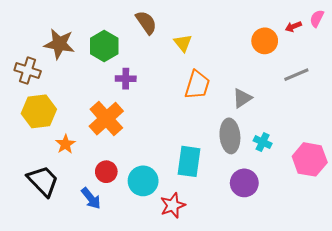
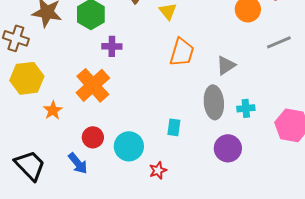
cyan cross: (263, 142) -> (246, 108), turned -30
cyan rectangle: (189, 161) -> (174, 127), size x0.6
black trapezoid: (43, 181) -> (30, 165), moved
red star: (173, 205) -> (158, 170), size x0.7

